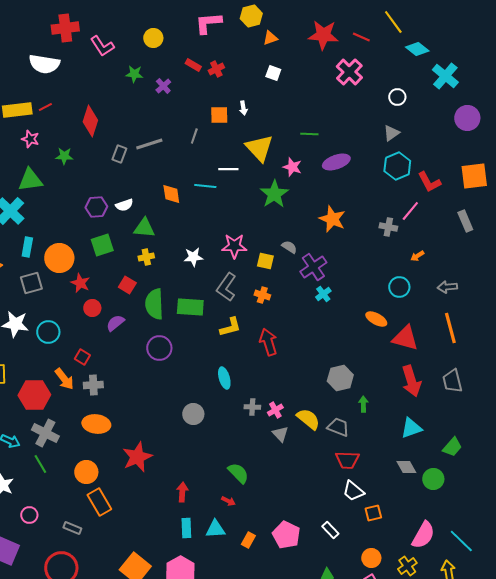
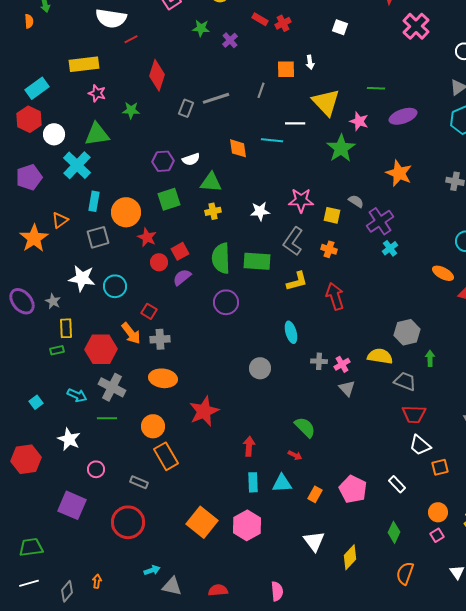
red line: (45, 107) -> (131, 39), moved
red square: (127, 285) -> (180, 251), moved, turned 30
yellow semicircle: (308, 419) -> (380, 356), moved, turned -30
green line: (40, 464) -> (107, 418), turned -60

